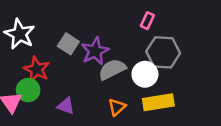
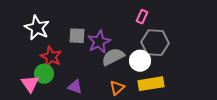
gray square: (68, 44) -> (77, 36), turned -30

